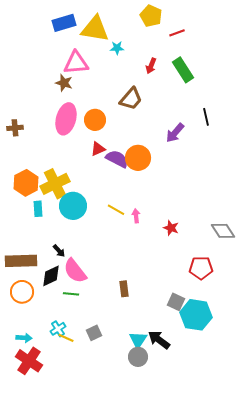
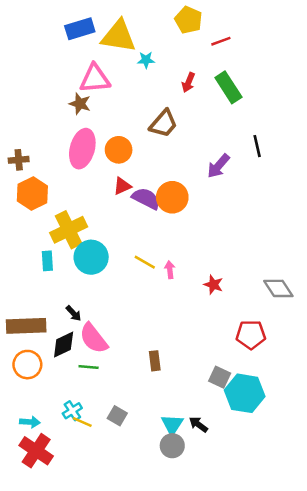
orange hexagon: (26, 183) -> (32, 194), moved
gray square: (94, 333) -> (117, 416), turned -35
black arrow: (159, 340) -> (198, 424), size x0.7

